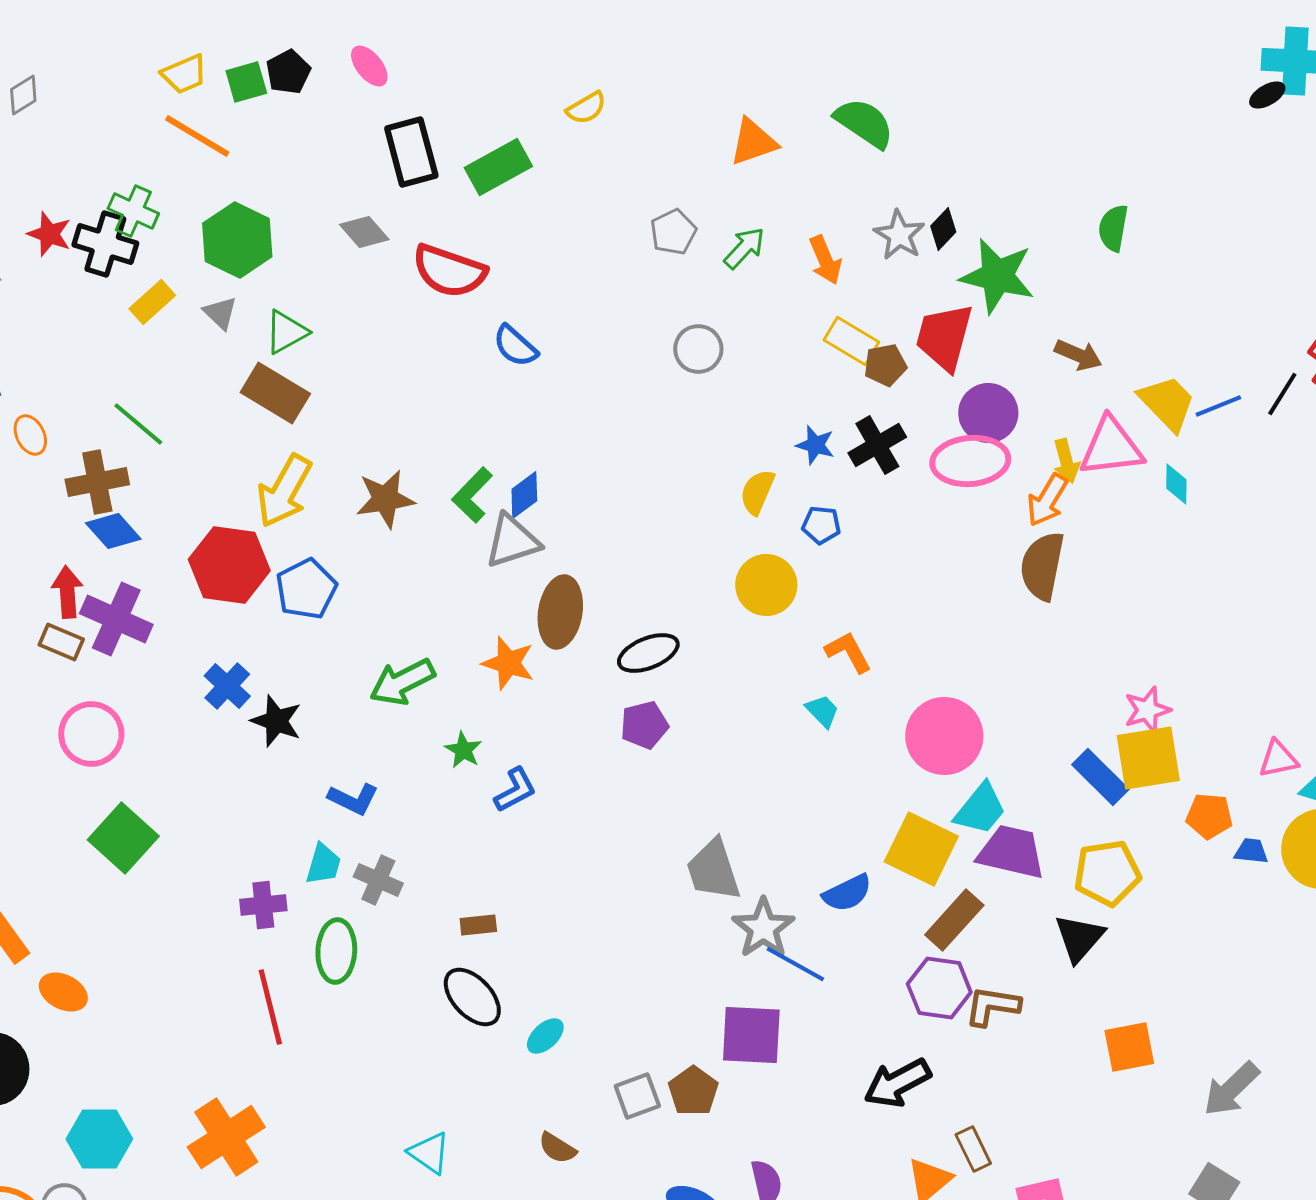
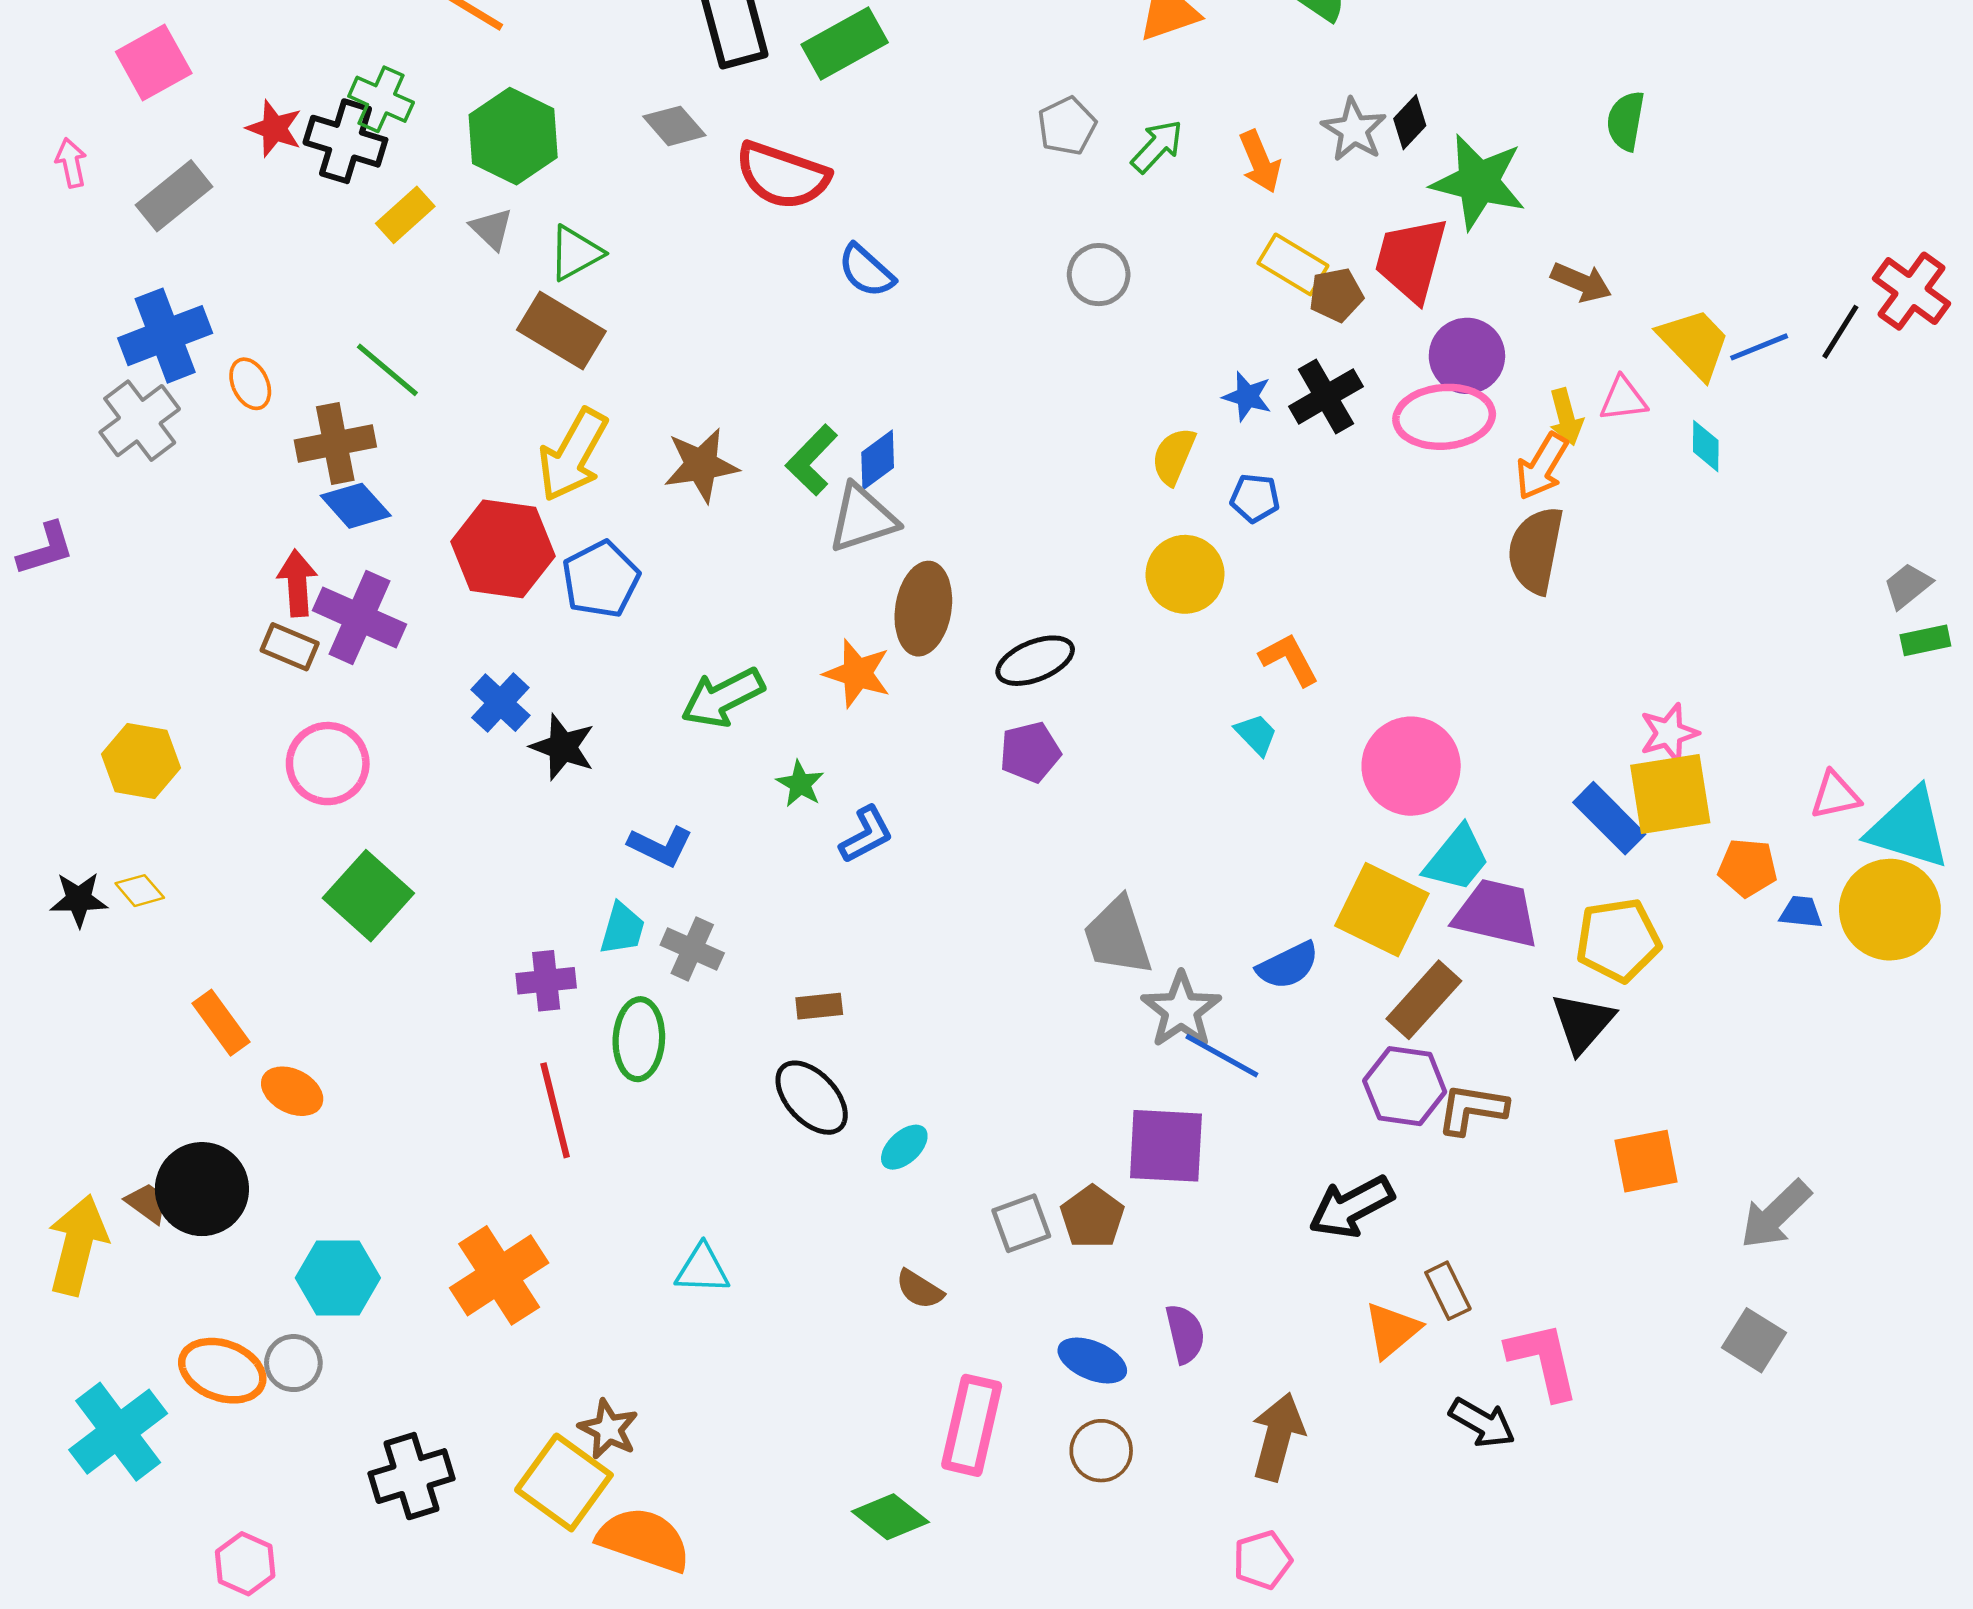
pink triangle: (1111, 447) -> (1623, 399), size x0.6
cyan triangle: (429, 1153) -> (702, 1269), moved, turned -33

